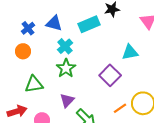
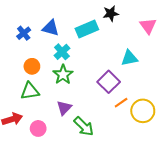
orange circle: (23, 51) -> (32, 66), moved
orange line: (120, 108) -> (121, 103), moved

